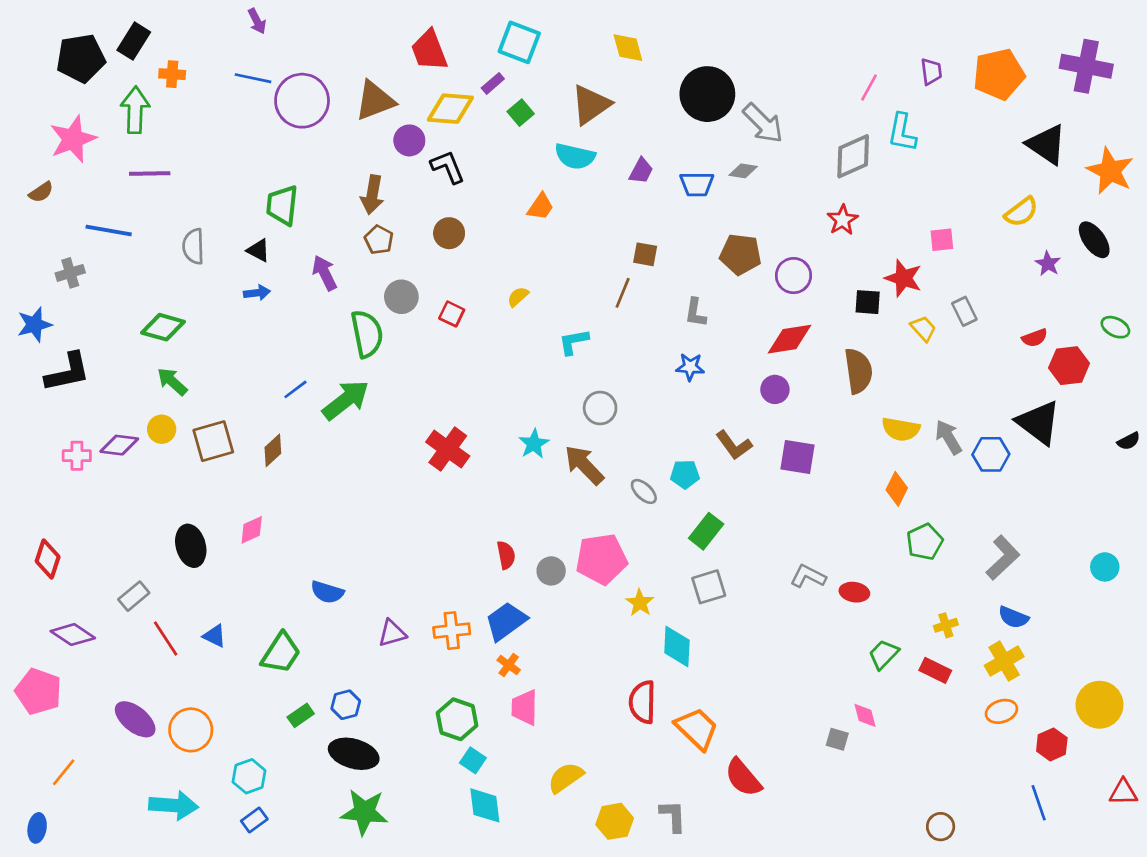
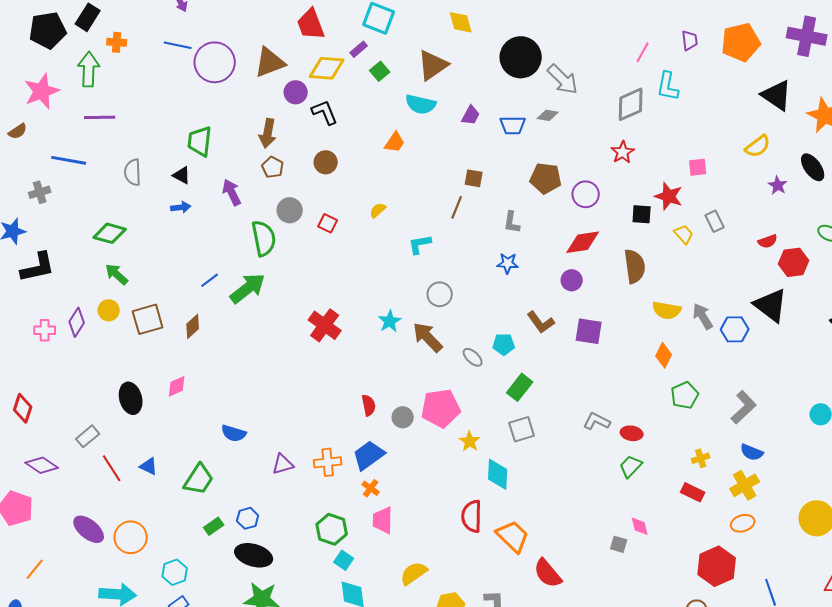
purple diamond: (119, 445) -> (77, 322), turned -64
green trapezoid: (884, 654) -> (631, 466), moved
red hexagon: (1052, 744) -> (717, 566), moved, size x1.6

